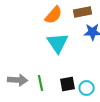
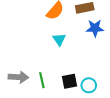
cyan triangle: (58, 43) -> (59, 39), size x0.6

